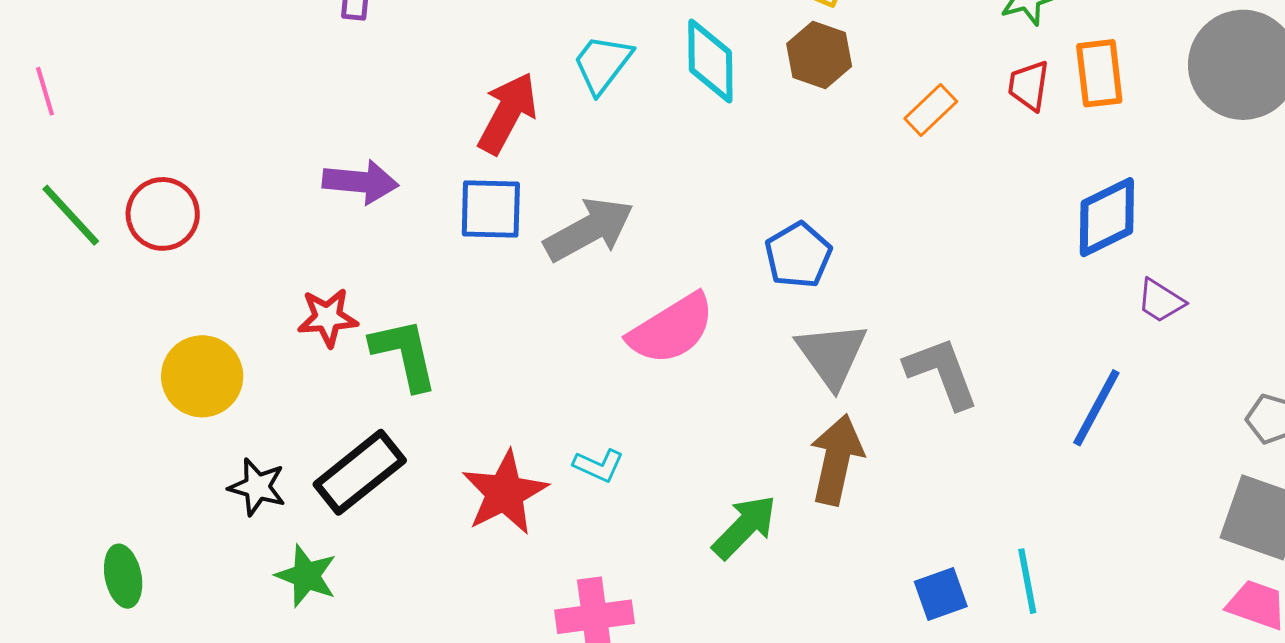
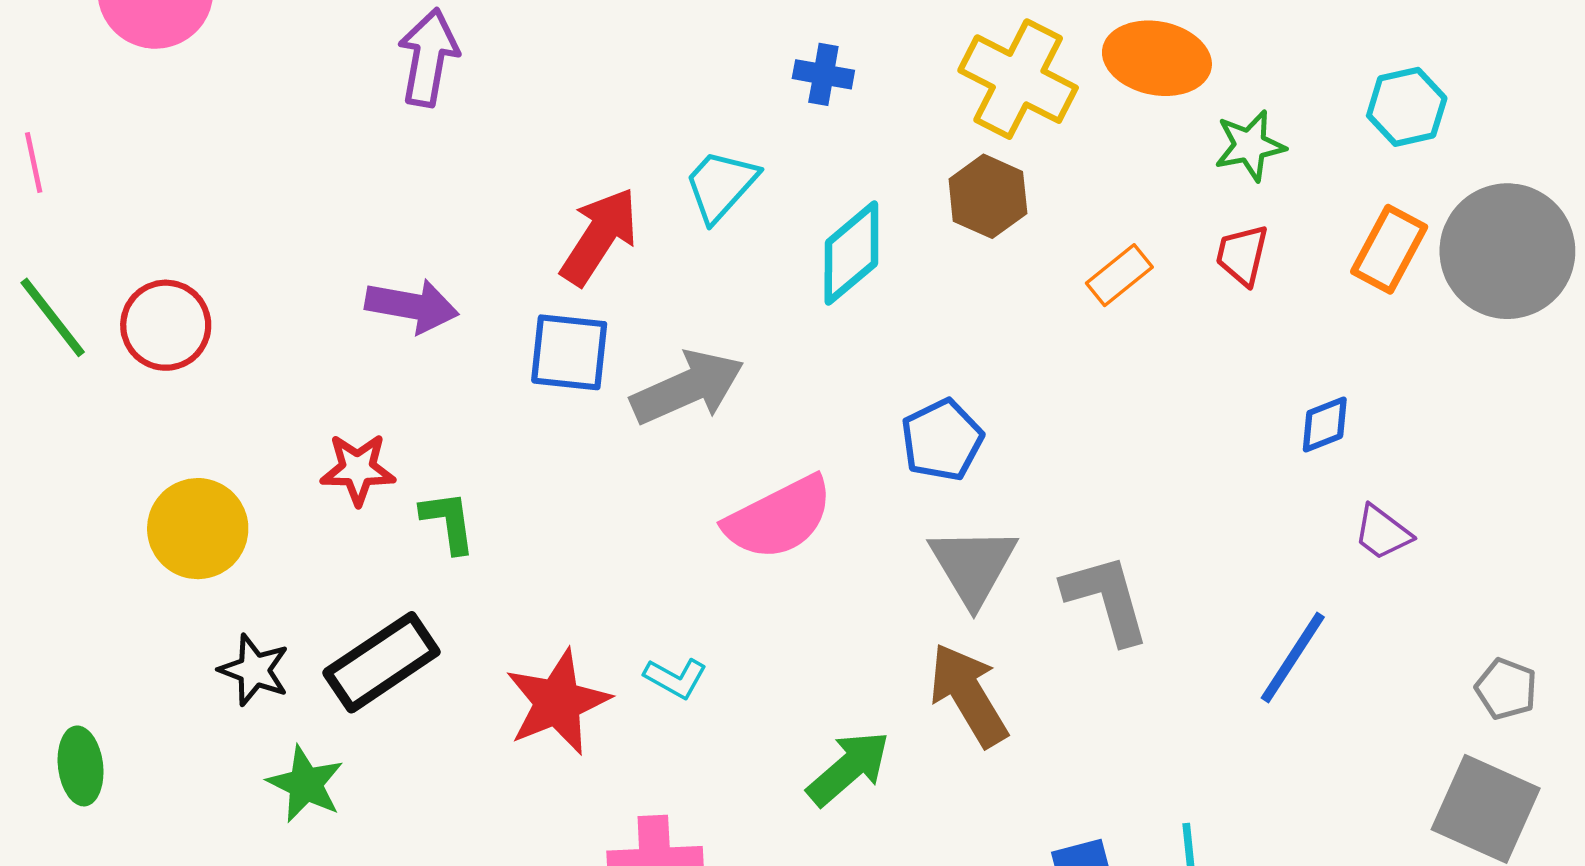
cyan diamond: (710, 61) -> (851, 253), moved, turned 46
orange rectangle: (1099, 73) -> (1389, 249), moved, turned 30
blue diamond: (1107, 217) -> (1325, 424), size x0.6
green L-shape: (404, 354) -> (448, 522), size x0.7
brown arrow: (837, 460) -> (968, 695), turned -48

